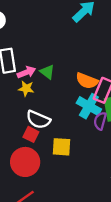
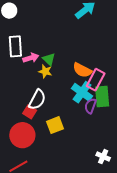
yellow star: (26, 89) -> (45, 71), moved
white semicircle: (38, 120) -> (37, 100), turned -90
yellow square: (62, 147) -> (55, 125), turned -30

